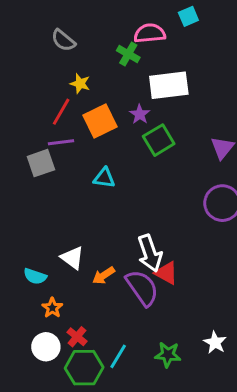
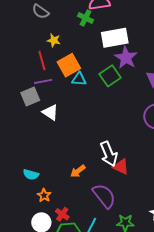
red line: (61, 112) -> (42, 60), turned -42
purple star: (140, 114) -> (126, 58), moved, size x1.6
cyan triangle: (104, 178) -> (79, 79), moved
white triangle: (72, 258) -> (50, 112), moved
purple semicircle: (142, 288) -> (104, 196), moved

